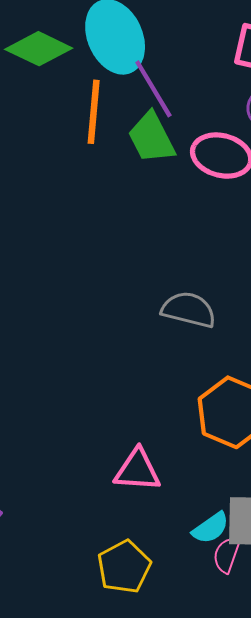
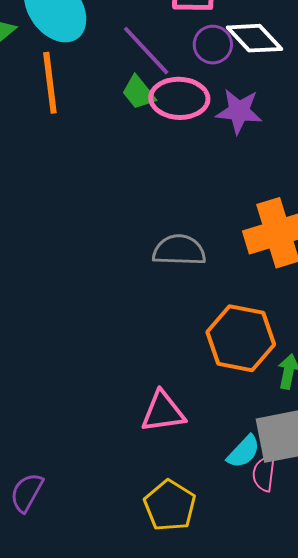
purple line: (153, 89) -> (146, 51), moved
green trapezoid: (151, 138) -> (138, 93), moved, size x0.7

